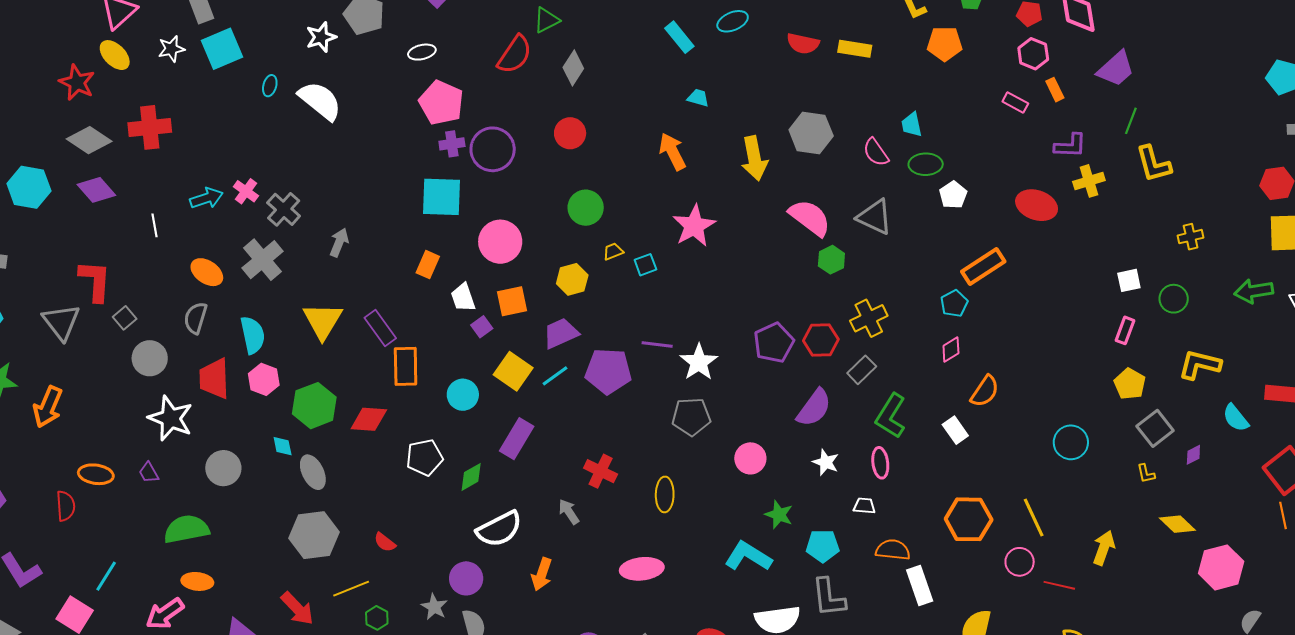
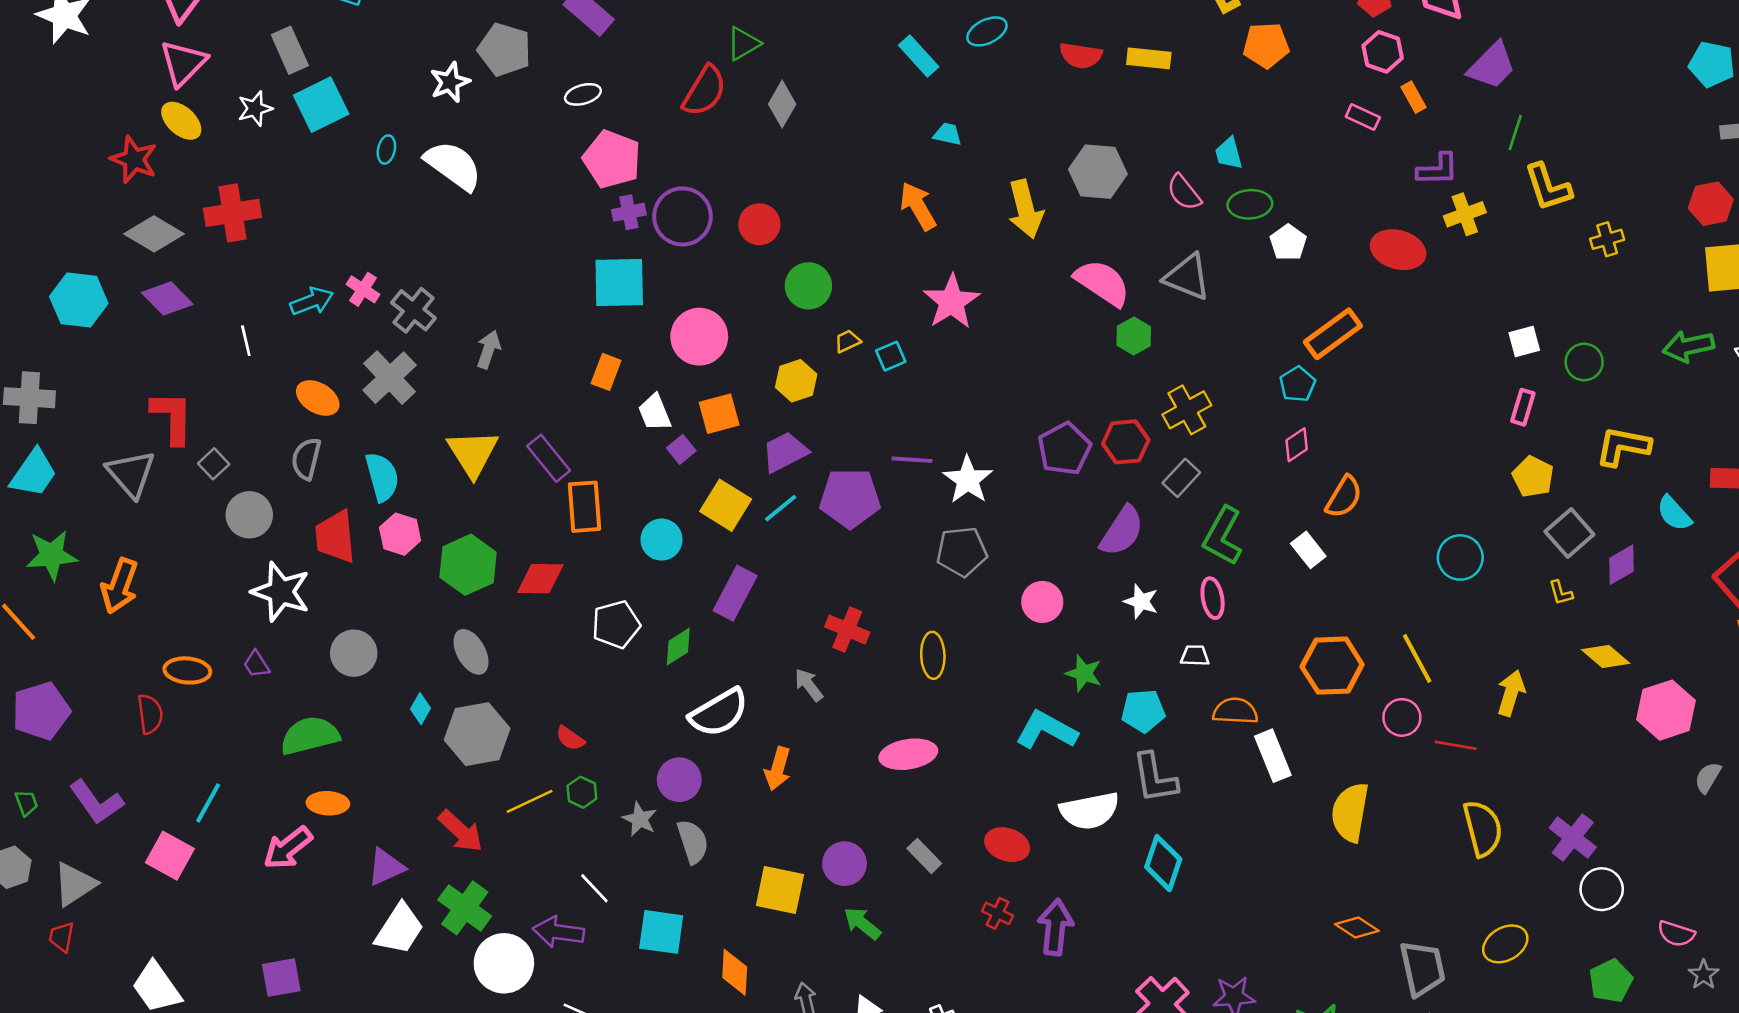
red circle: (570, 133) -> (759, 224), moved
yellow cross: (1191, 237) -> (1607, 239), moved
cyan diamond: (283, 446) -> (420, 709), moved, turned 45
purple diamond: (1193, 455) -> (1621, 565), size x1.5
green hexagon: (377, 618) -> (582, 792), moved

